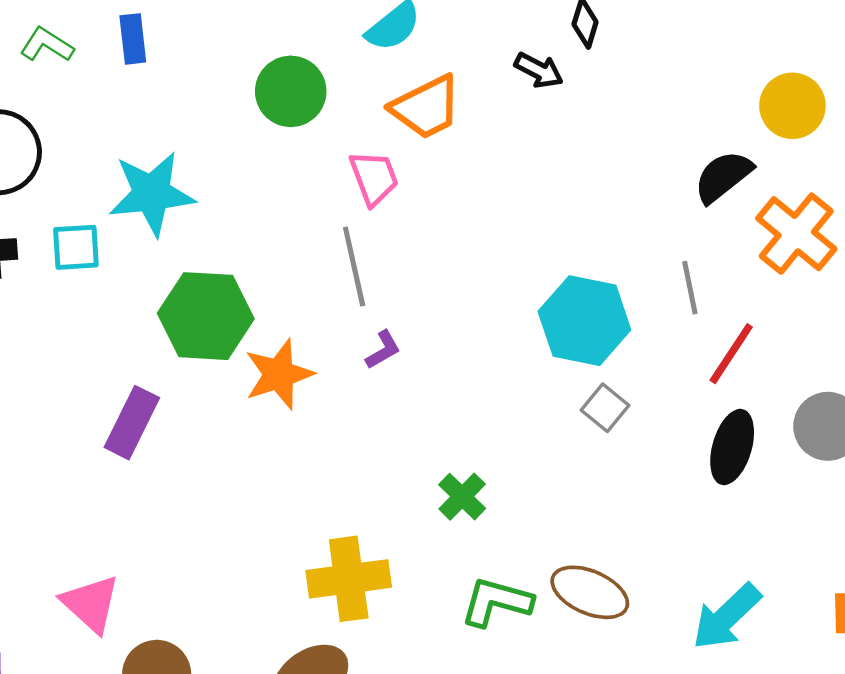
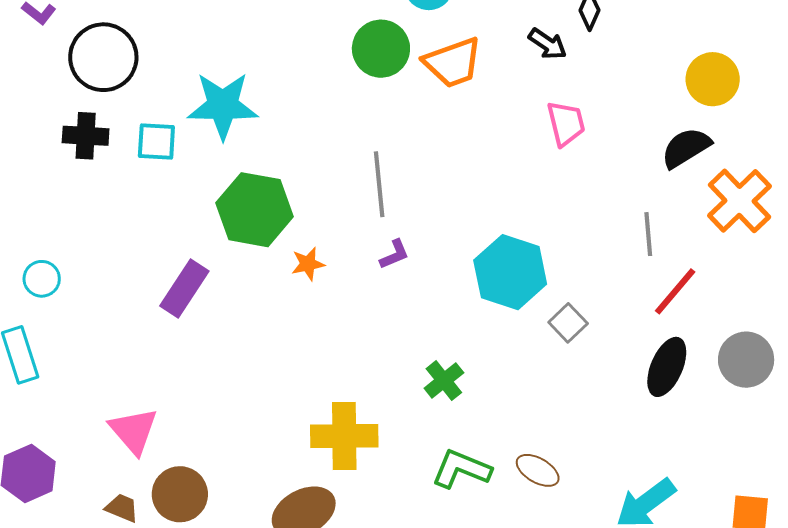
green circle: (291, 91) -> (381, 49), moved
yellow circle: (792, 106) -> (713, 79), moved
pink trapezoid: (374, 178) -> (566, 123), moved
cyan hexagon: (584, 321) -> (510, 272), moved
orange star: (279, 374) -> (308, 264), size x0.6
brown ellipse: (590, 592) -> (538, 470), size x0.7

